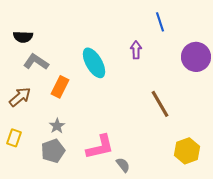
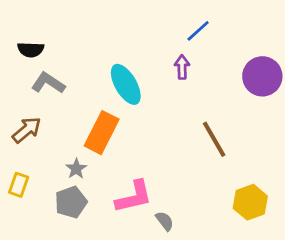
blue line: (160, 22) -> (198, 31), moved, turned 66
orange rectangle: (60, 87) -> (102, 133), moved, size x1.4

